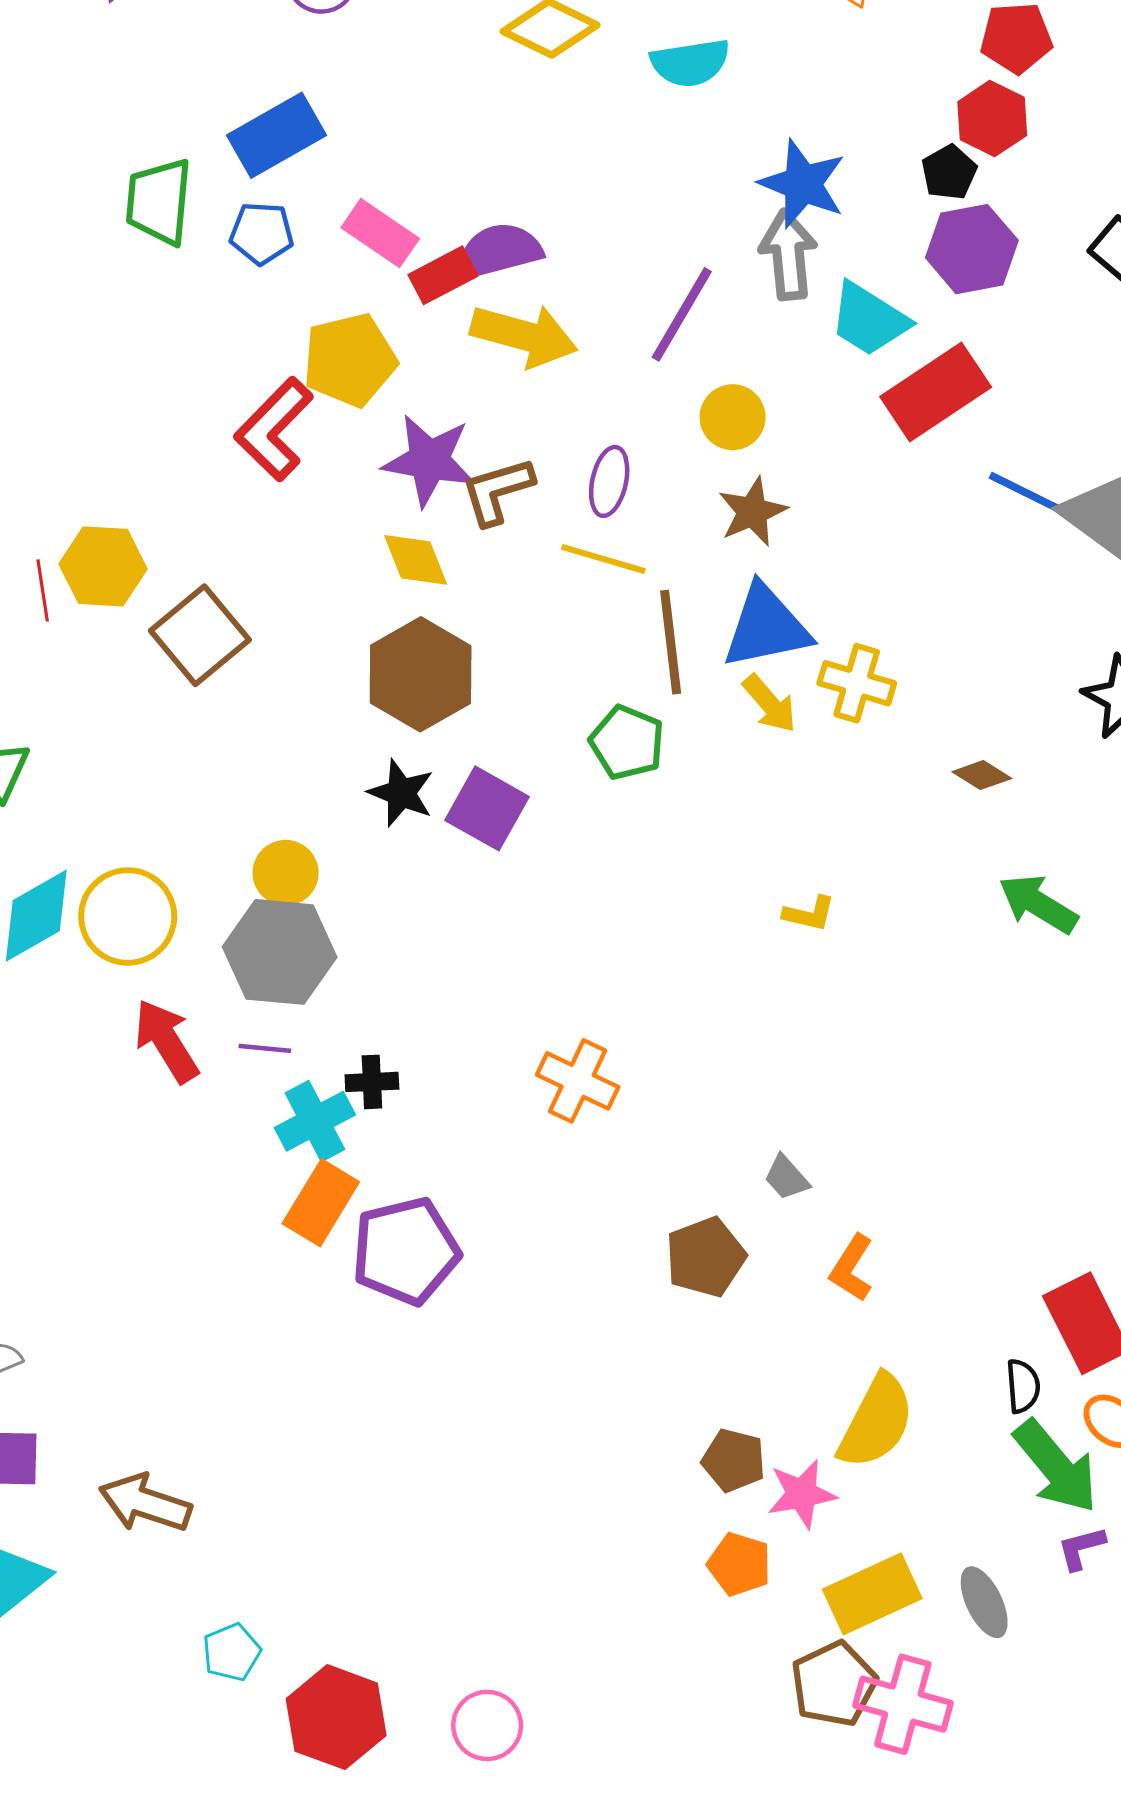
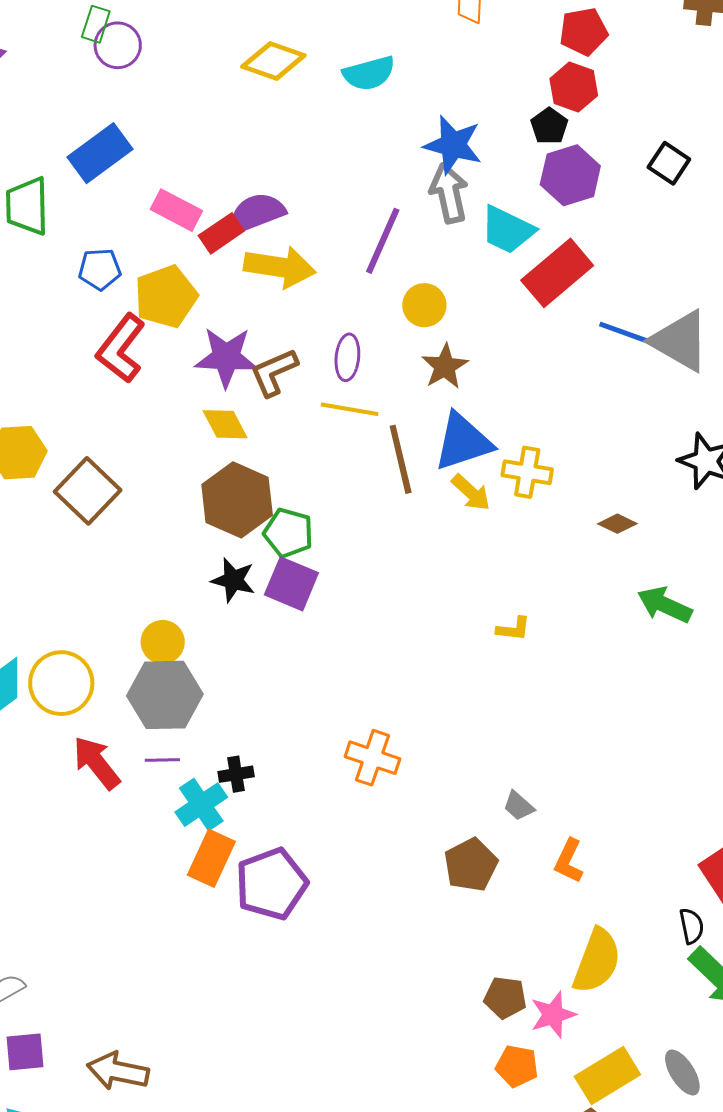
blue pentagon: (262, 233) -> (100, 269), moved
green pentagon: (627, 742) -> (288, 533), moved

